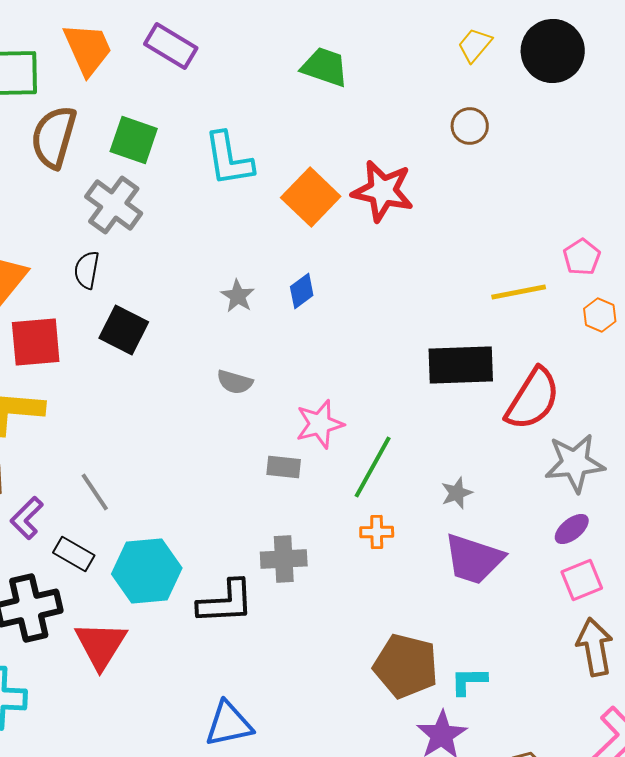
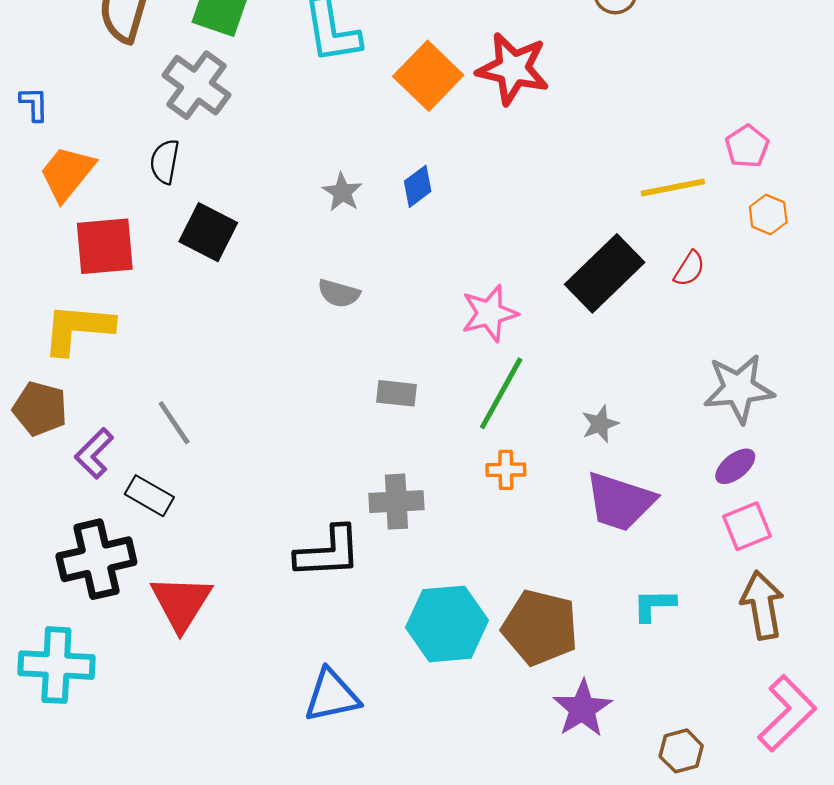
black rectangle: (461, 365) -> (605, 273), turned -42
red semicircle: (533, 399) -> (689, 269), moved, size x0.5
pink star: (320, 424) -> (489, 313), moved
cyan hexagon: (147, 571) -> (447, 624), moved
cyan L-shape: (469, 681) -> (654, 605), moved

